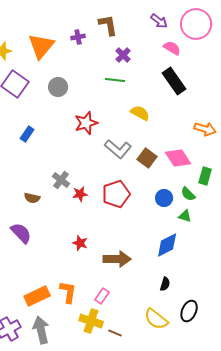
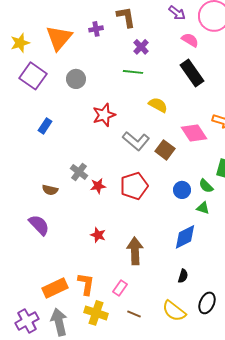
pink diamond: (178, 158) -> (194, 133), moved
brown arrow: (117, 259) -> (135, 251), turned -92
yellow cross: (91, 321) -> (96, 313), moved
brown line: (115, 333) -> (134, 314), moved

